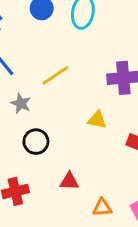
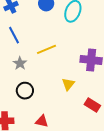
yellow triangle: (97, 120) -> (68, 84), turned 48

